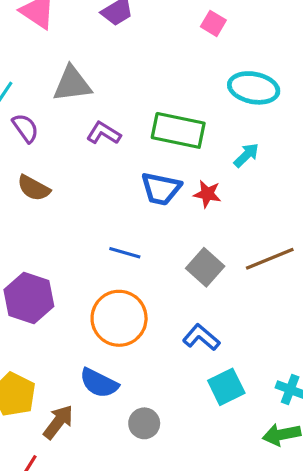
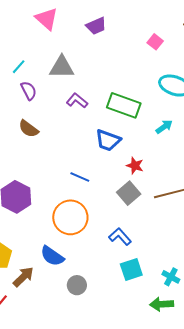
red star: (207, 194) -> (135, 166), moved

